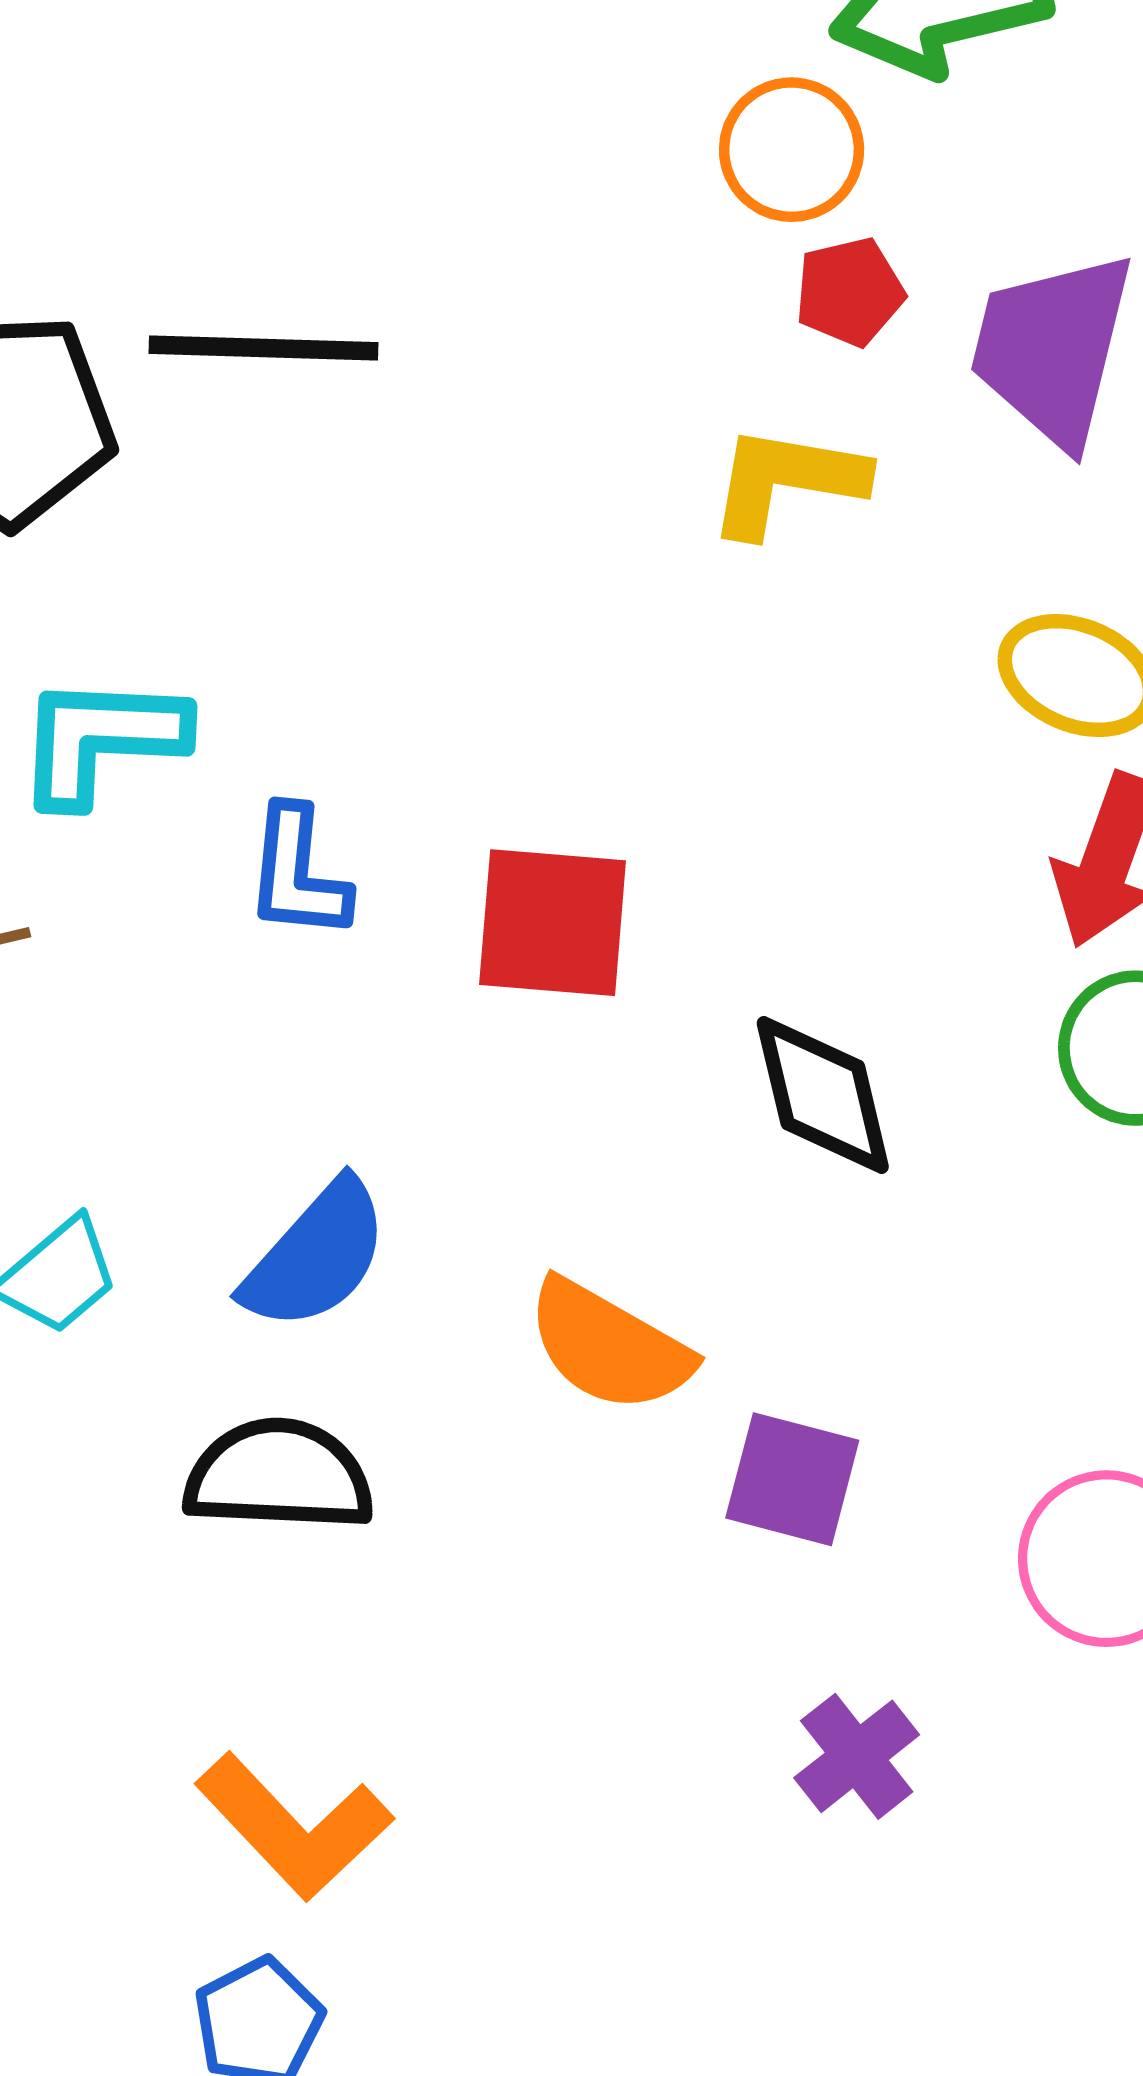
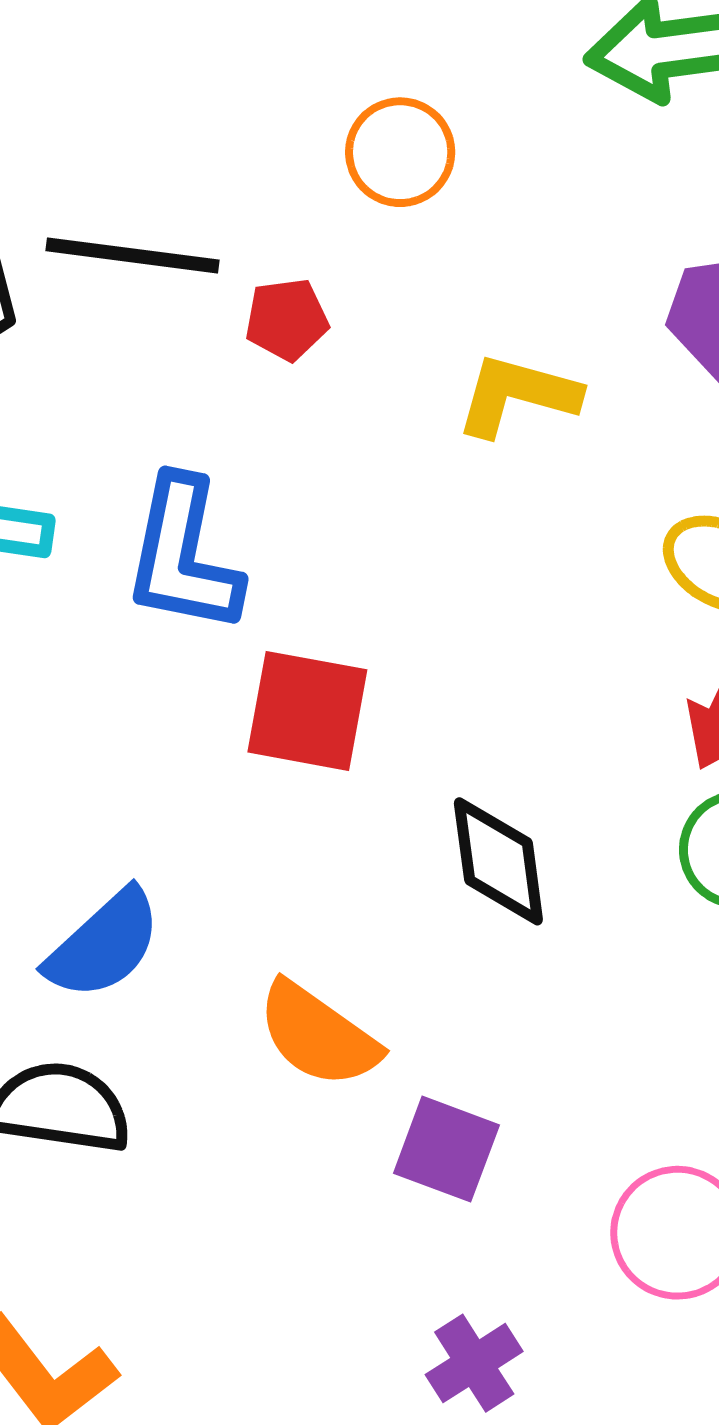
orange circle: (792, 150) -> (400, 152), moved
red pentagon: (850, 292) -> (287, 319), moved
blue L-shape: (298, 873) -> (183, 555), moved, size x1.5

